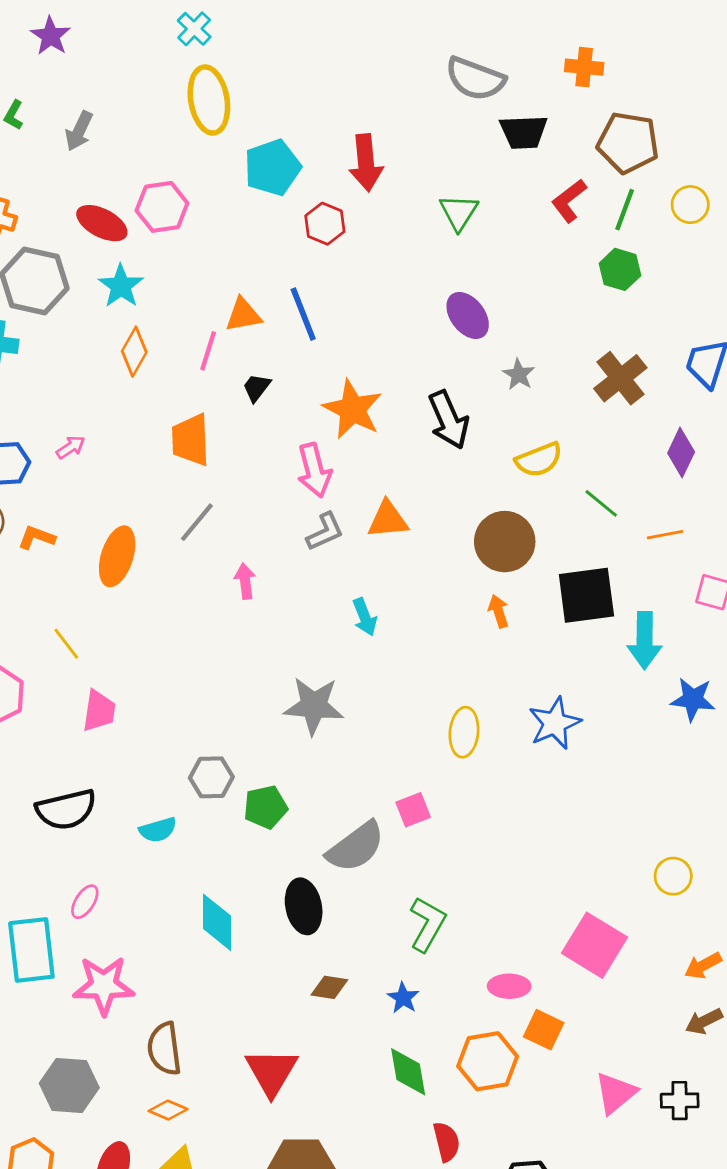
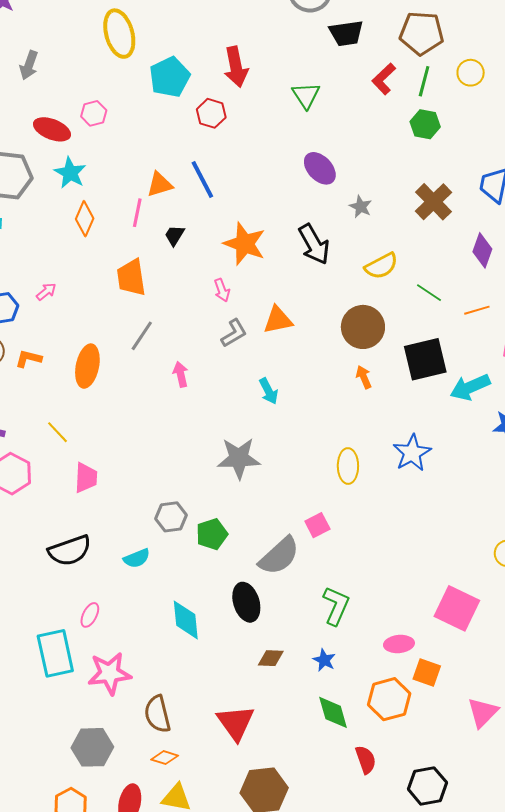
pink hexagon: (162, 207) -> (94, 113), size x0.7
pink arrow: (314, 470) -> (222, 290), size x0.6
cyan arrow: (645, 640) -> (470, 387), turned 72

